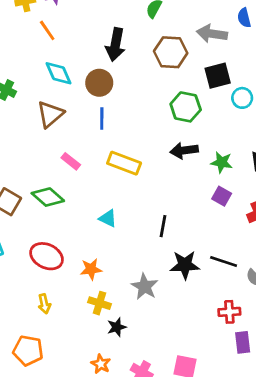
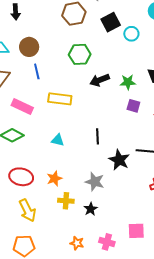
black arrow: (115, 45) -> (16, 12), moved, size x0.7
green hexagon: (186, 107) -> (80, 54), moved
pink rectangle: (71, 161) -> (22, 107), size x1.5
black star: (185, 265) -> (119, 160), turned -30
yellow arrow: (44, 304) -> (27, 210), size x1.6
black star: (117, 327) -> (91, 209), moved

